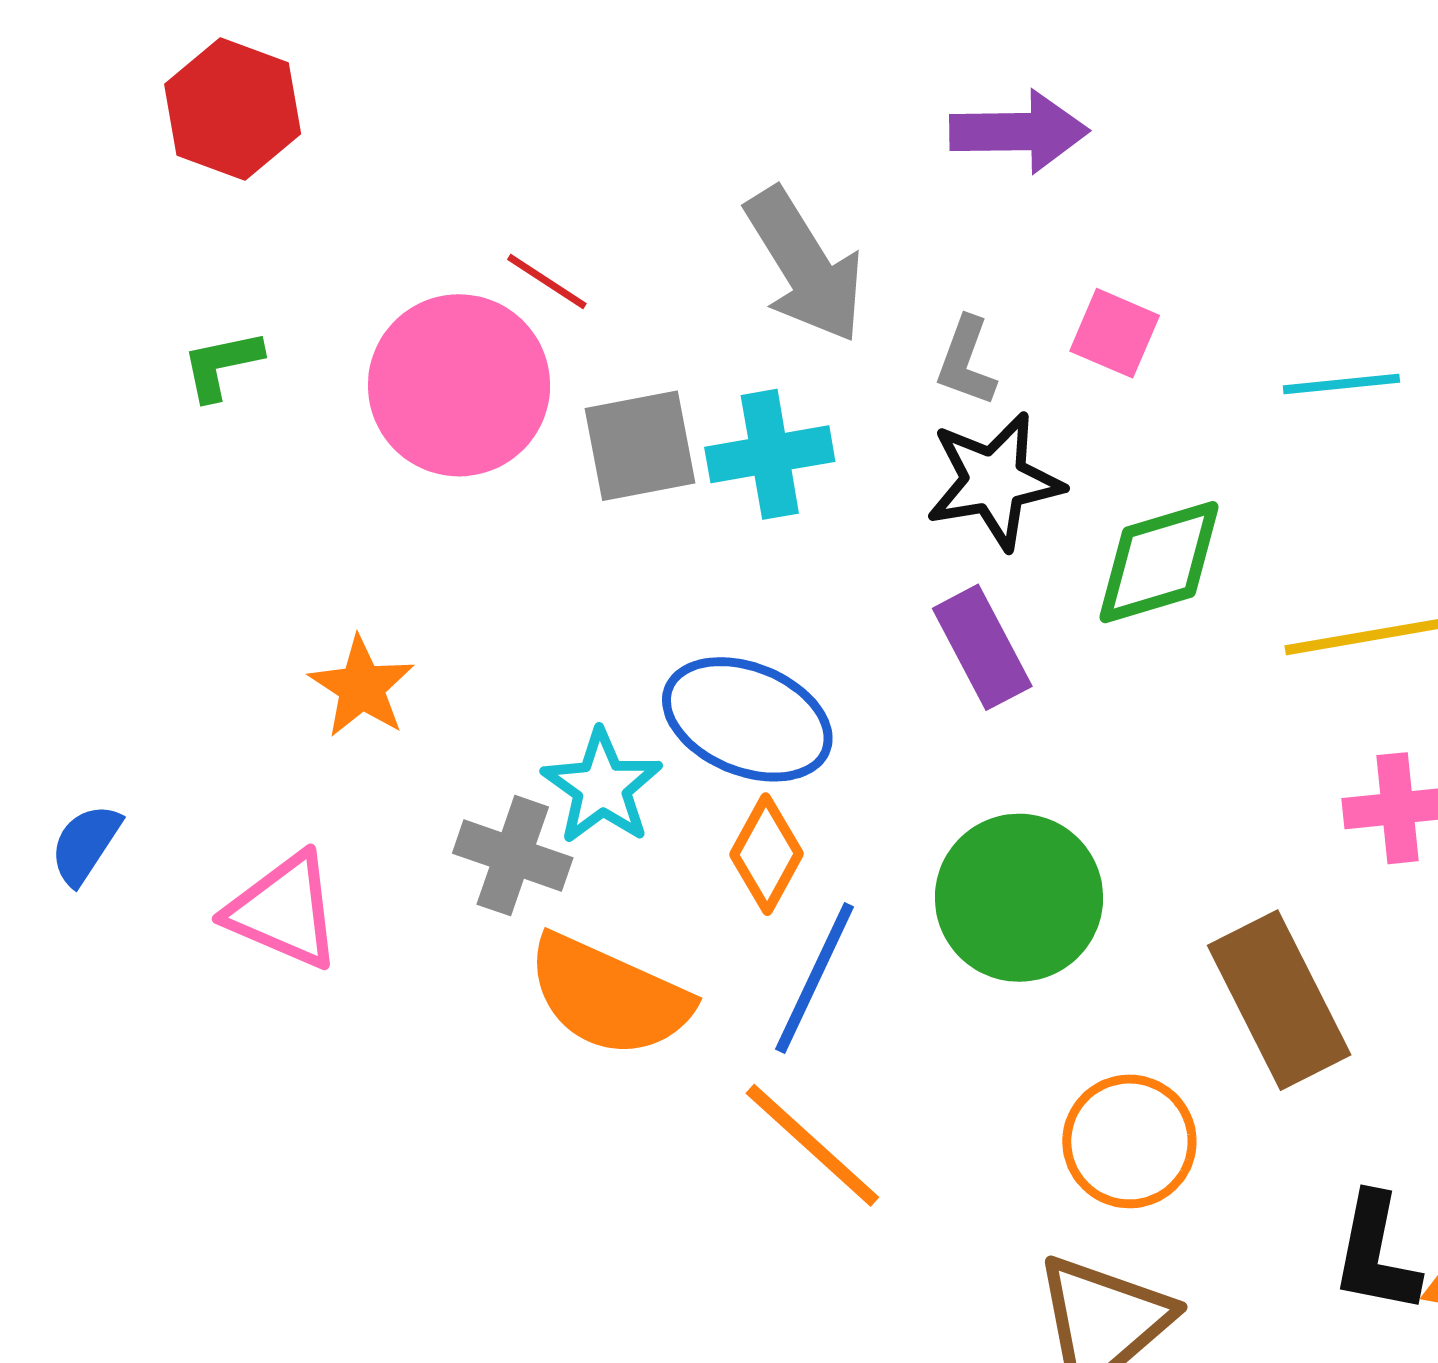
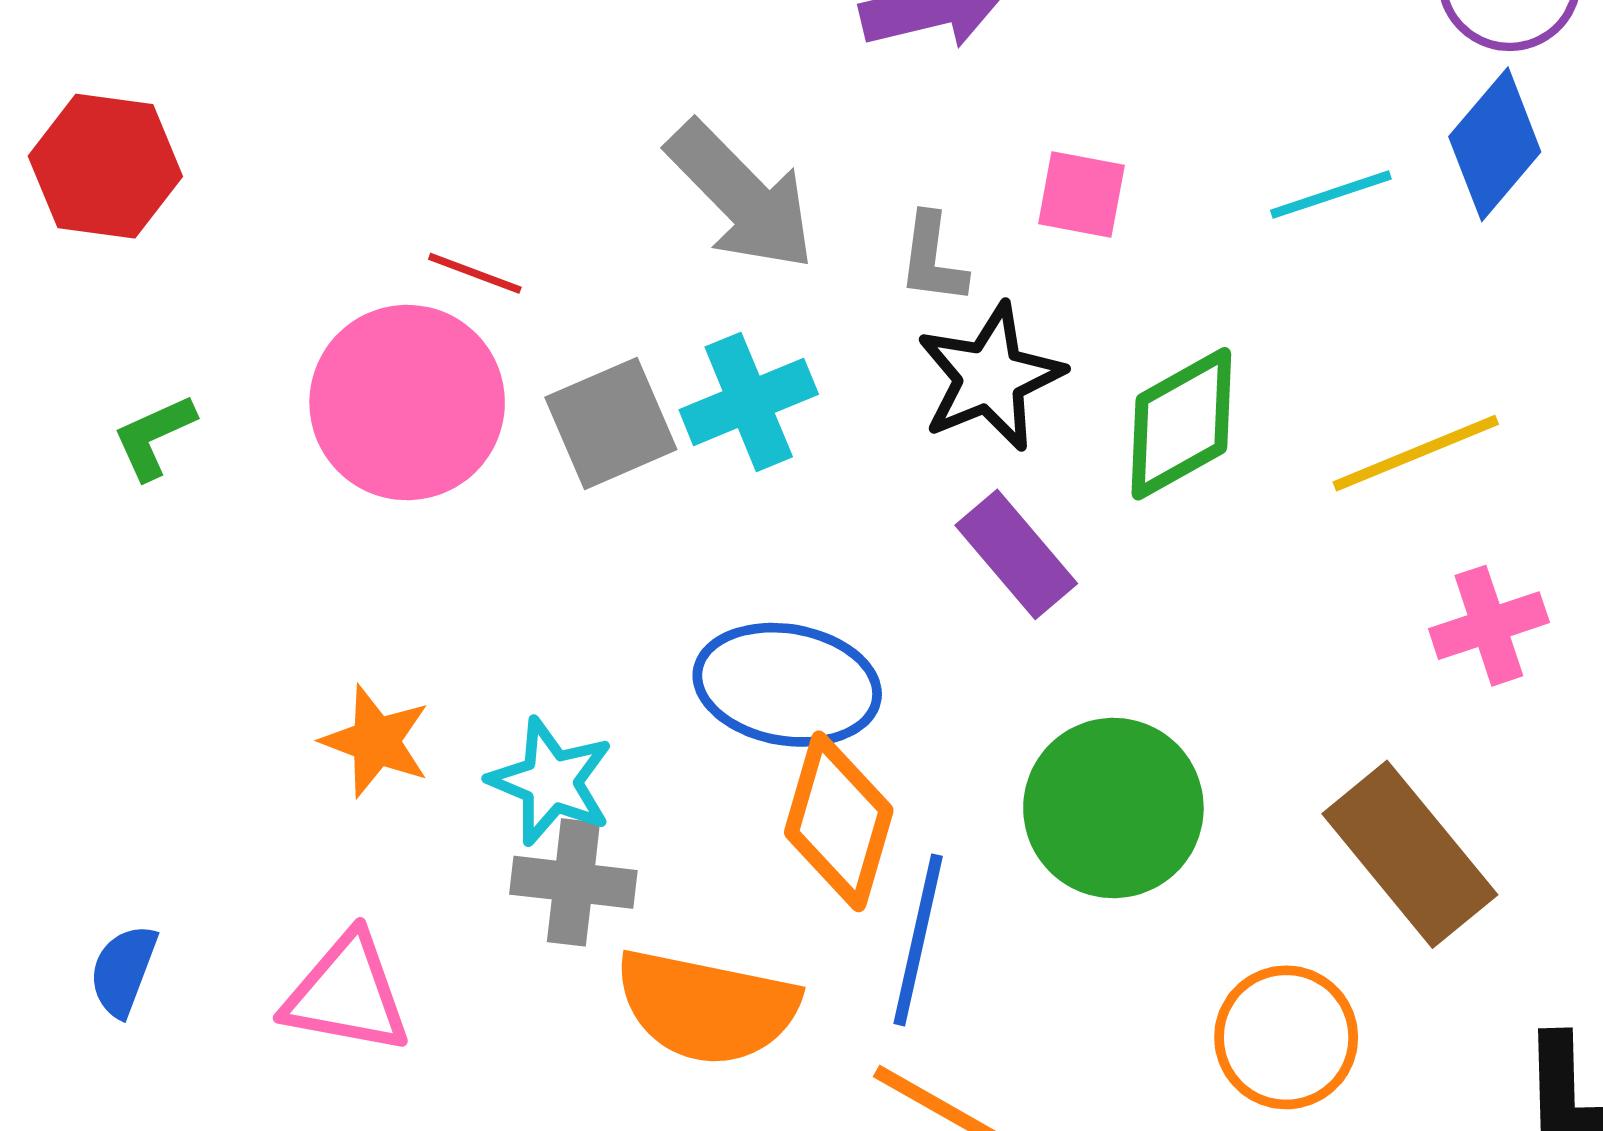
cyan star: (602, 787) -> (551, 782), moved
orange diamond: (767, 854) -> (839, 821), size x1.4

